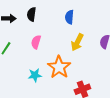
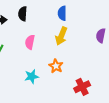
yellow arrow: (77, 42) -> (61, 36), moved
orange star: (59, 67) -> (56, 66), size x0.6

